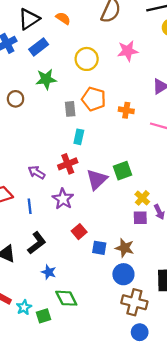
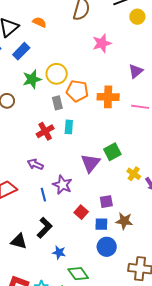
yellow circle: (87, 59) -> (57, 74), moved
orange cross: (126, 110) -> (108, 97), size x1.5
red cross: (68, 164) -> (45, 131), moved
blue line: (30, 206) -> (43, 195), moved
purple square: (140, 218) -> (106, 202), moved
blue circle: (123, 274) -> (107, 247), moved

